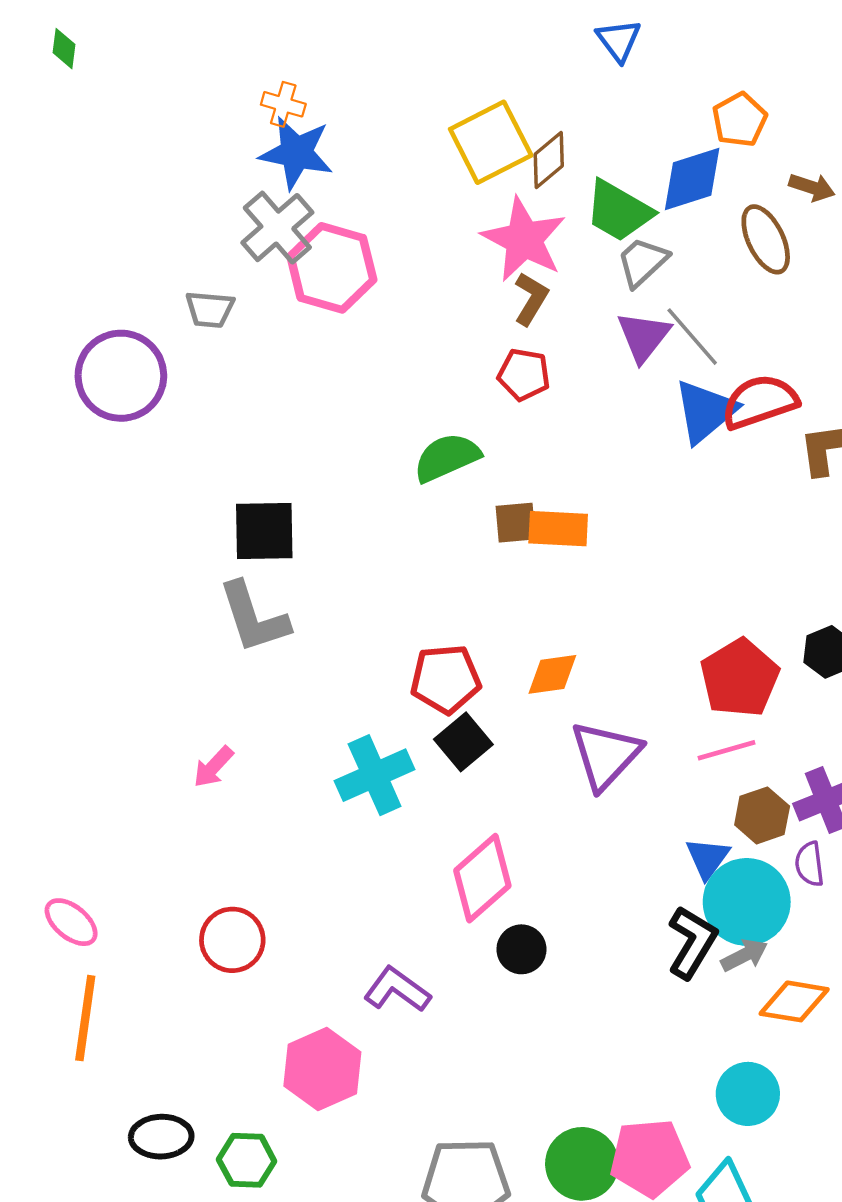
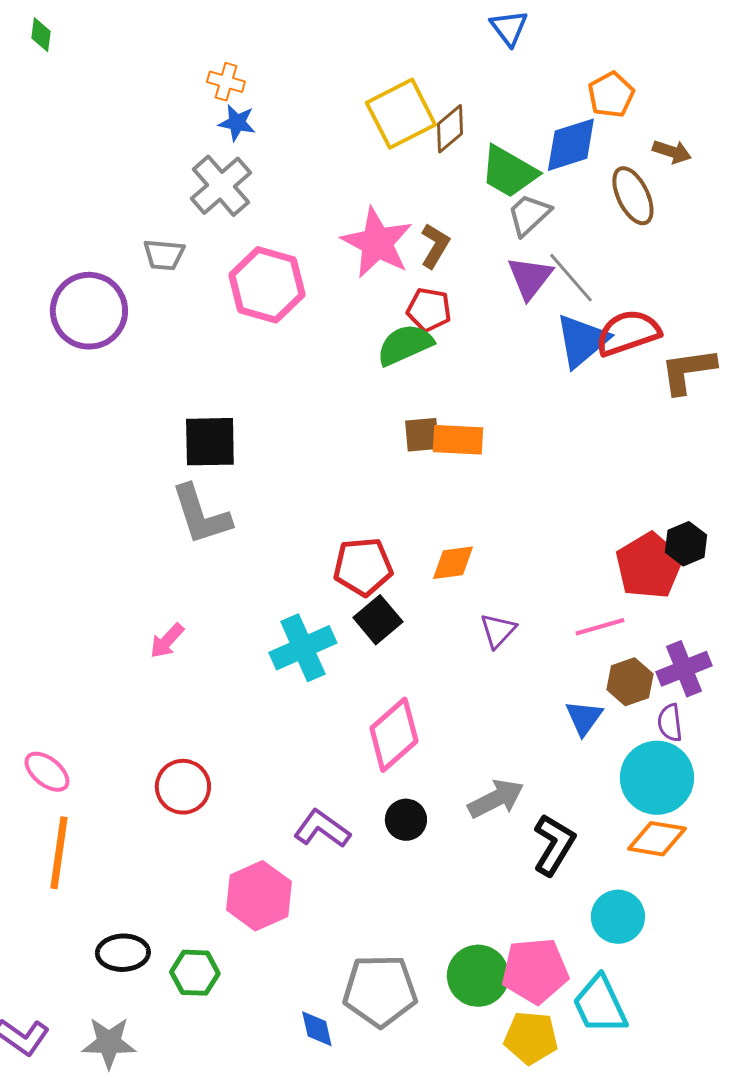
blue star: (296, 153) -> (237, 123), size x0.6
pink star: (524, 239) -> (377, 243), moved
pink hexagon: (332, 268) -> (267, 285), moved
green semicircle: (447, 457) -> (405, 345), moved
red pentagon: (740, 678) -> (649, 566), moved
purple triangle: (606, 755) -> (498, 631), size x0.6
cyan circle: (747, 902) -> (657, 778), moved
black L-shape: (692, 942) -> (554, 845), moved
black circle: (521, 949) -> (406, 820), moved
gray arrow: (744, 955) -> (496, 799), moved, size x1.4

